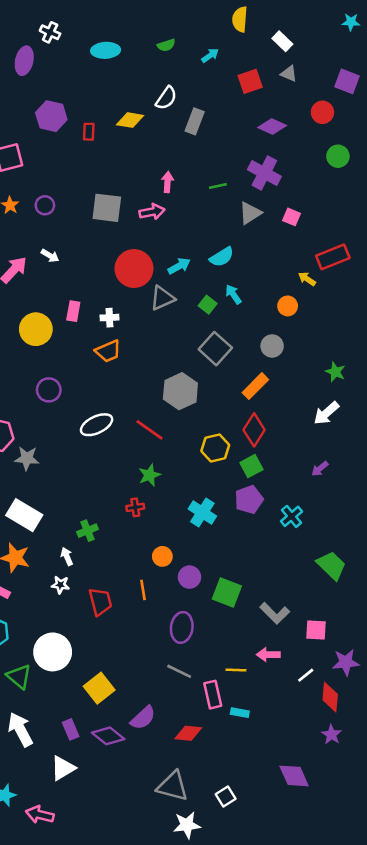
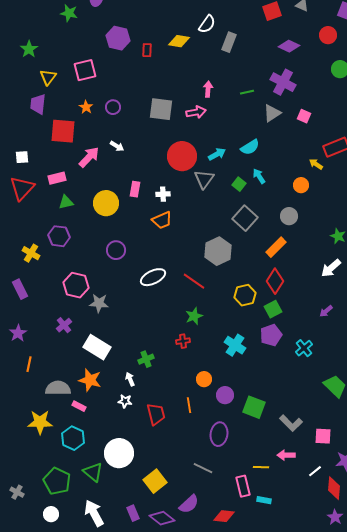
gray triangle: (162, 298) -> (204, 179), turned -30
gray line: (179, 671) -> (203, 468), moved

